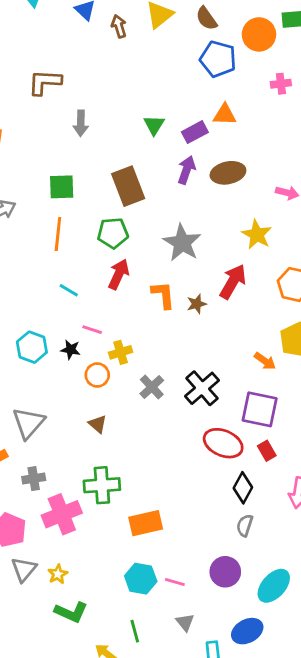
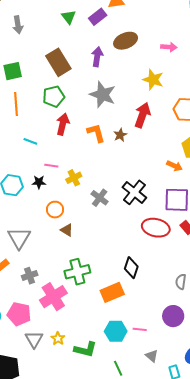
purple arrow: (187, 170) -> (97, 57), moved
orange circle: (97, 375) -> (55, 210), moved
black diamond: (243, 488) -> (131, 268), moved
green L-shape: (71, 612) -> (85, 349), moved

